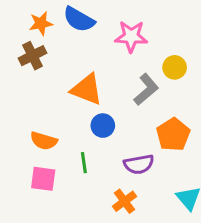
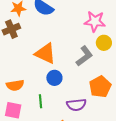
pink star: (131, 36) -> (95, 21), moved
orange semicircle: (44, 141) -> (15, 85), turned -30

